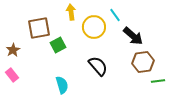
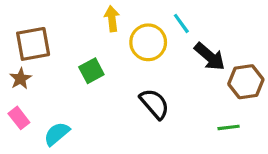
brown square: (39, 28) -> (33, 44), moved
brown hexagon: (143, 62) -> (246, 82), moved
green line: (158, 81) -> (229, 127), moved
cyan semicircle: (62, 85) -> (57, 134), moved, turned -114

